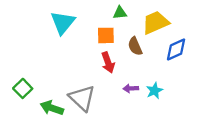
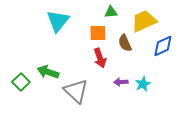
green arrow: (52, 108) -> (48, 72), moved

